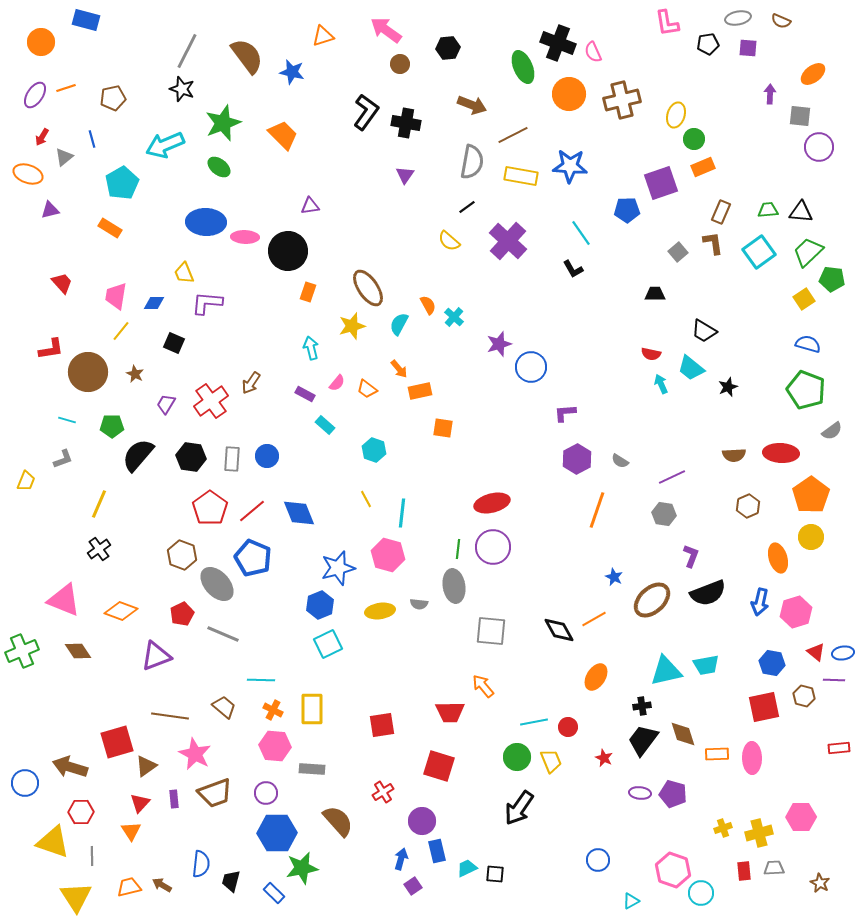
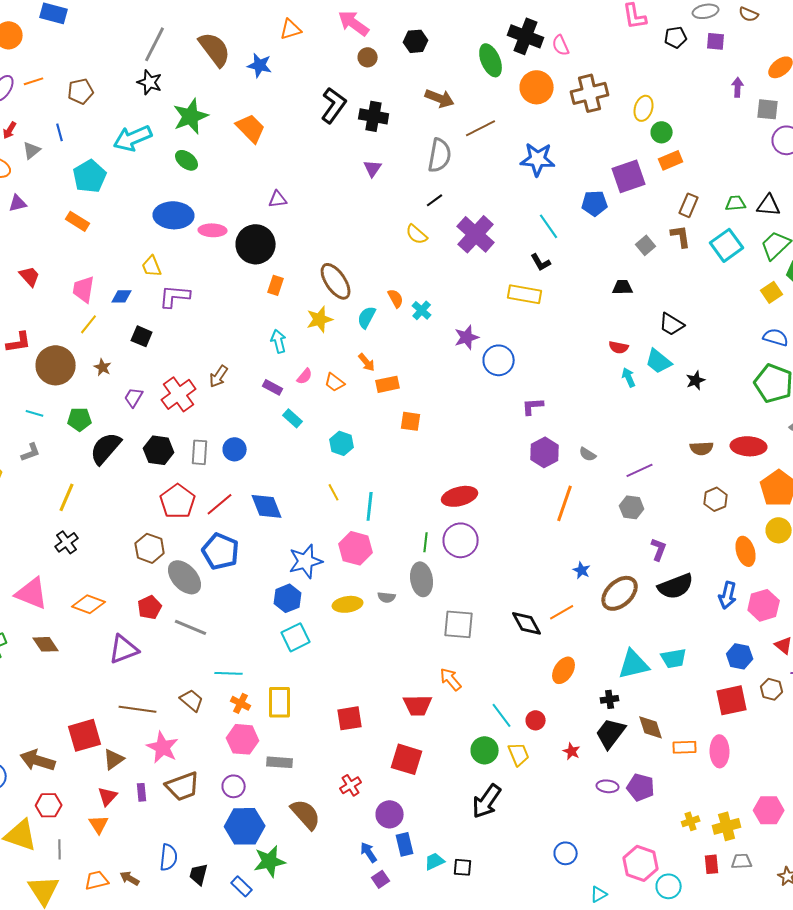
yellow rectangle: (521, 176) -> (525, 294), moved
cyan line: (534, 722) -> (502, 715), turned 64
blue arrow: (401, 859) -> (369, 852), turned -50

